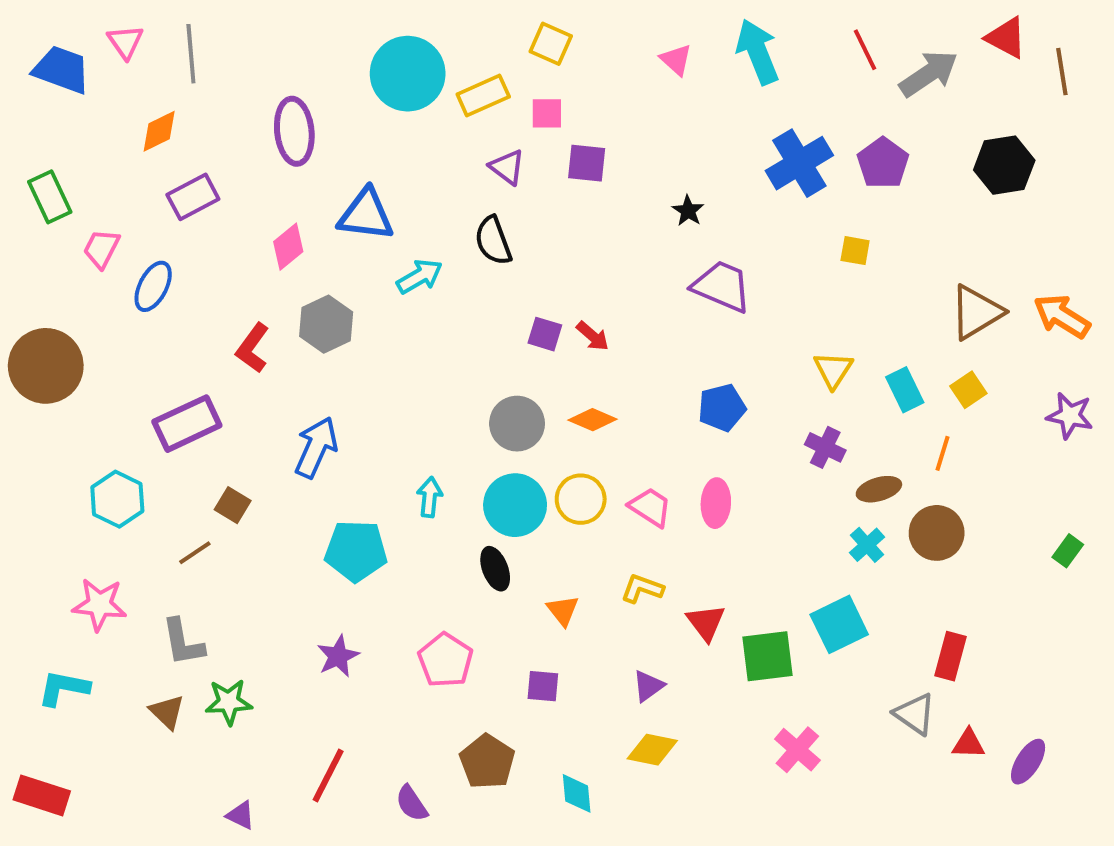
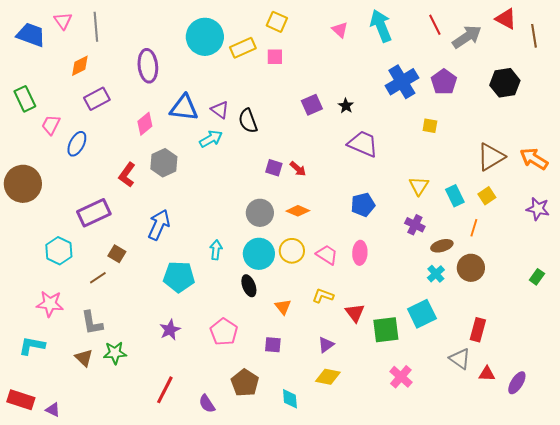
purple square: (587, 163) -> (312, 105), moved, turned -30
purple triangle: (507, 167) -> (220, 110), moved
purple triangle: (241, 815) -> (53, 410), moved

